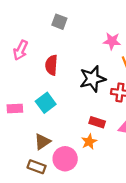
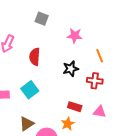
pink star: (112, 41) -> (75, 36), moved
black star: (93, 79) -> (71, 69), size x0.7

